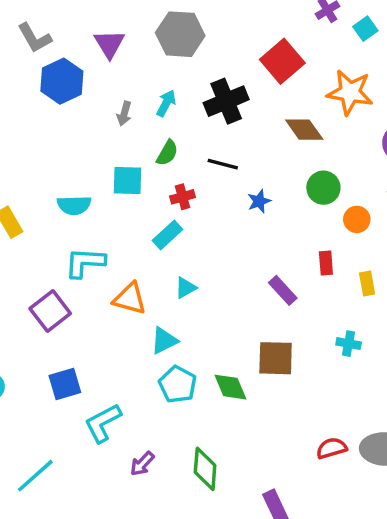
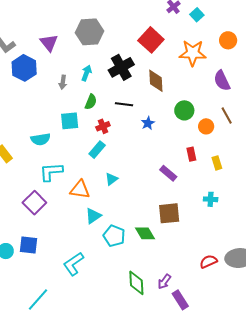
brown diamond: (304, 130) -> (156, 81), moved, turned 40
cyan triangle: (164, 341) -> (93, 216), moved
blue square: (65, 384) -> (28, 245), moved, turned 30
purple arrow: (142, 464) -> (164, 282), moved

